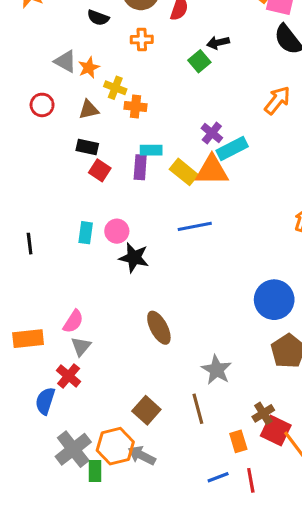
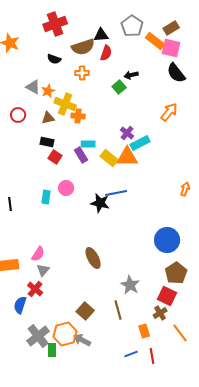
yellow cross: (115, 88) -> (65, 104), size x1.5
purple rectangle: (140, 167) -> (81, 155), turned -35
pink circle: (117, 231) -> (66, 188), moved
black star: (134, 258) -> (100, 203), moved
red square: (276, 431) -> (167, 296), moved

